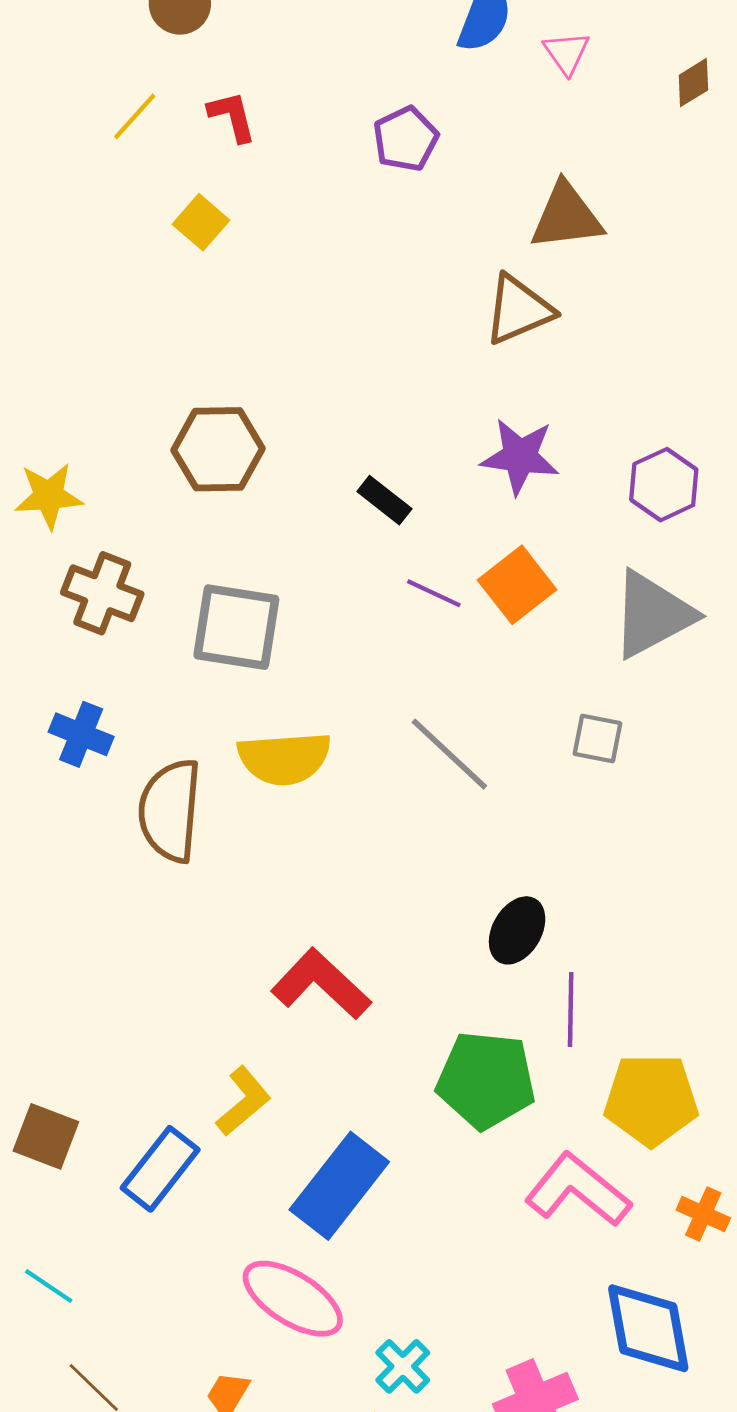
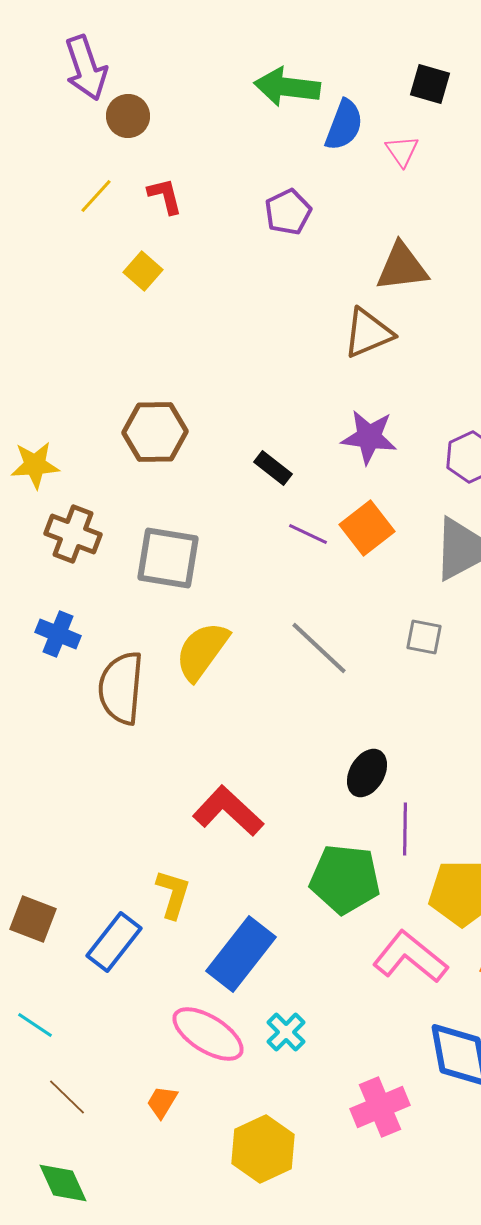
yellow semicircle: (284, 758) -> (202, 651), turned 130
yellow L-shape: (243, 1101) -> (173, 894), turned -33
cyan cross: (403, 1366) -> (286, 1032), moved

